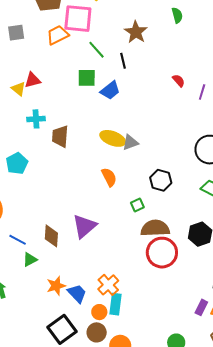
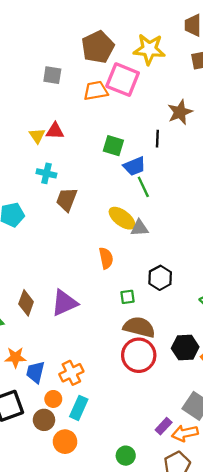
green line: (97, 50) -> (143, 187), moved
blue trapezoid: (77, 293) -> (35, 372), turned -140
cyan rectangle: (115, 304) -> (79, 408), moved

